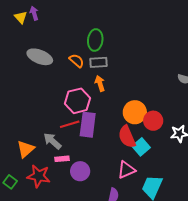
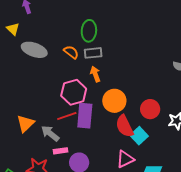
yellow triangle: (21, 17) -> (13, 29), moved
orange circle: (135, 112) -> (114, 101), moved
orange triangle: (26, 149) -> (26, 124), moved

